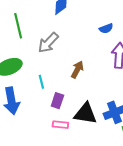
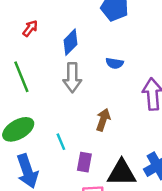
blue semicircle: (106, 28) -> (115, 63), moved, turned 40
gray arrow: (48, 43) -> (72, 78), moved, turned -35

